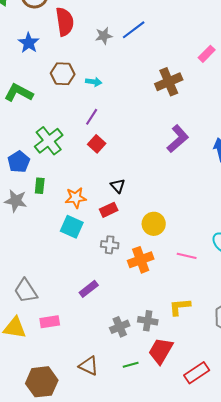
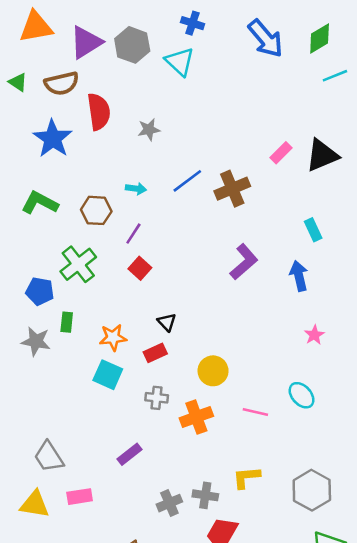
blue line: (134, 30) -> (187, 181), moved
blue star: (29, 43) -> (53, 139), size x1.4
brown hexagon: (63, 74) -> (96, 210), moved
blue pentagon: (19, 162) -> (40, 291), turned -30

